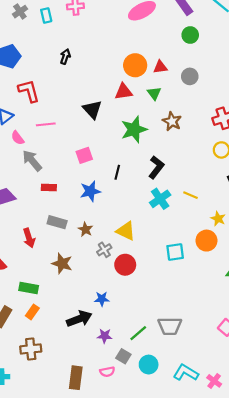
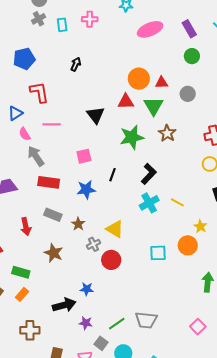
green triangle: (154, 93) -> (154, 106), size x1.5
red rectangle: (49, 188) -> (49, 182), size x1.5
brown cross: (31, 349) -> (30, 330), moved

